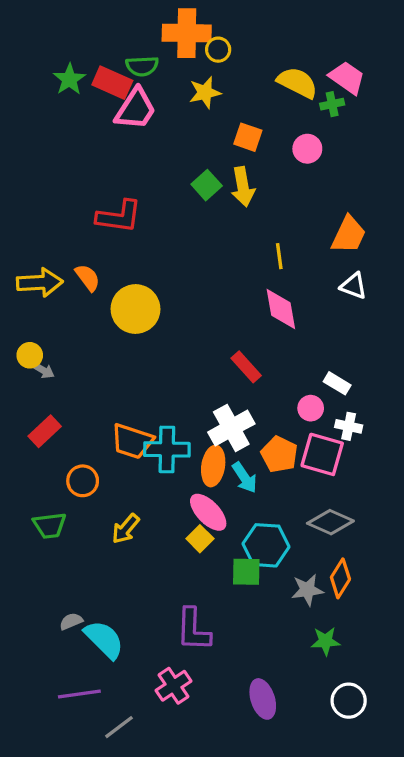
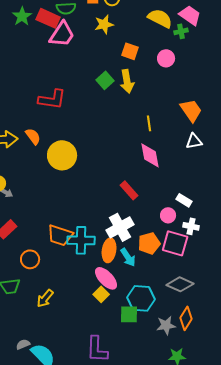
orange trapezoid: (349, 235) -> (191, 110), turned -60
white triangle: (354, 286) -> (194, 141), turned -30
orange pentagon: (279, 454) -> (149, 243), turned 30
yellow arrow: (126, 529) -> (45, 298), moved

